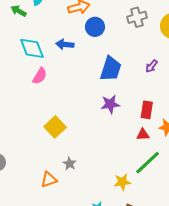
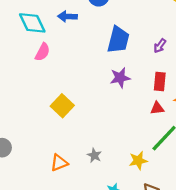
purple arrow: (152, 66) -> (160, 46), moved
gray star: (70, 164) -> (94, 155), moved

